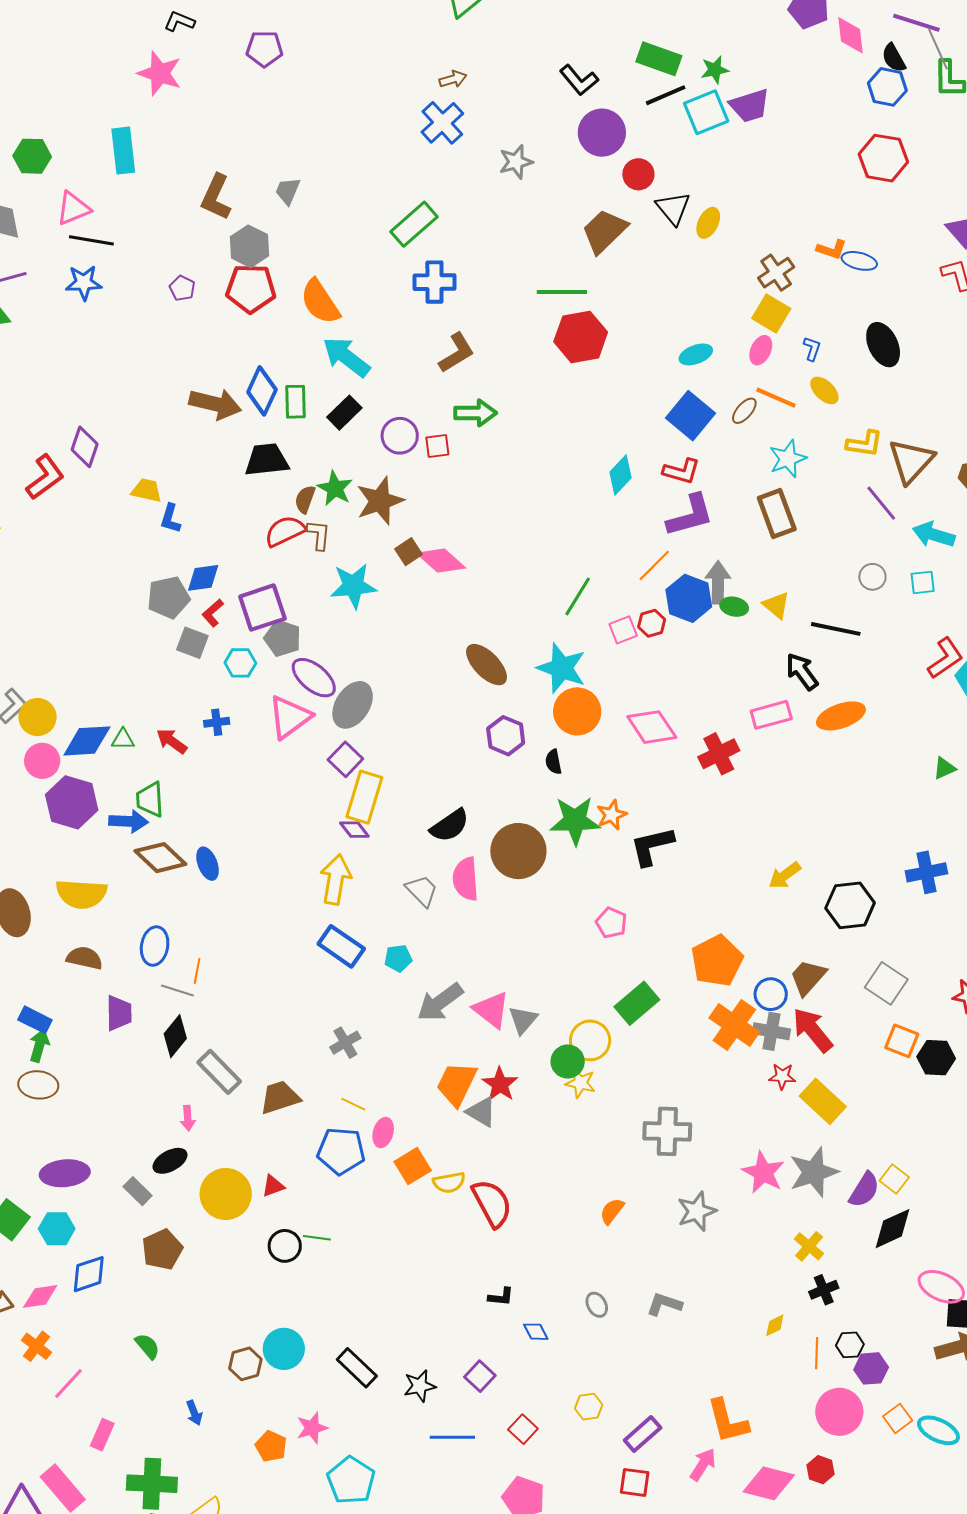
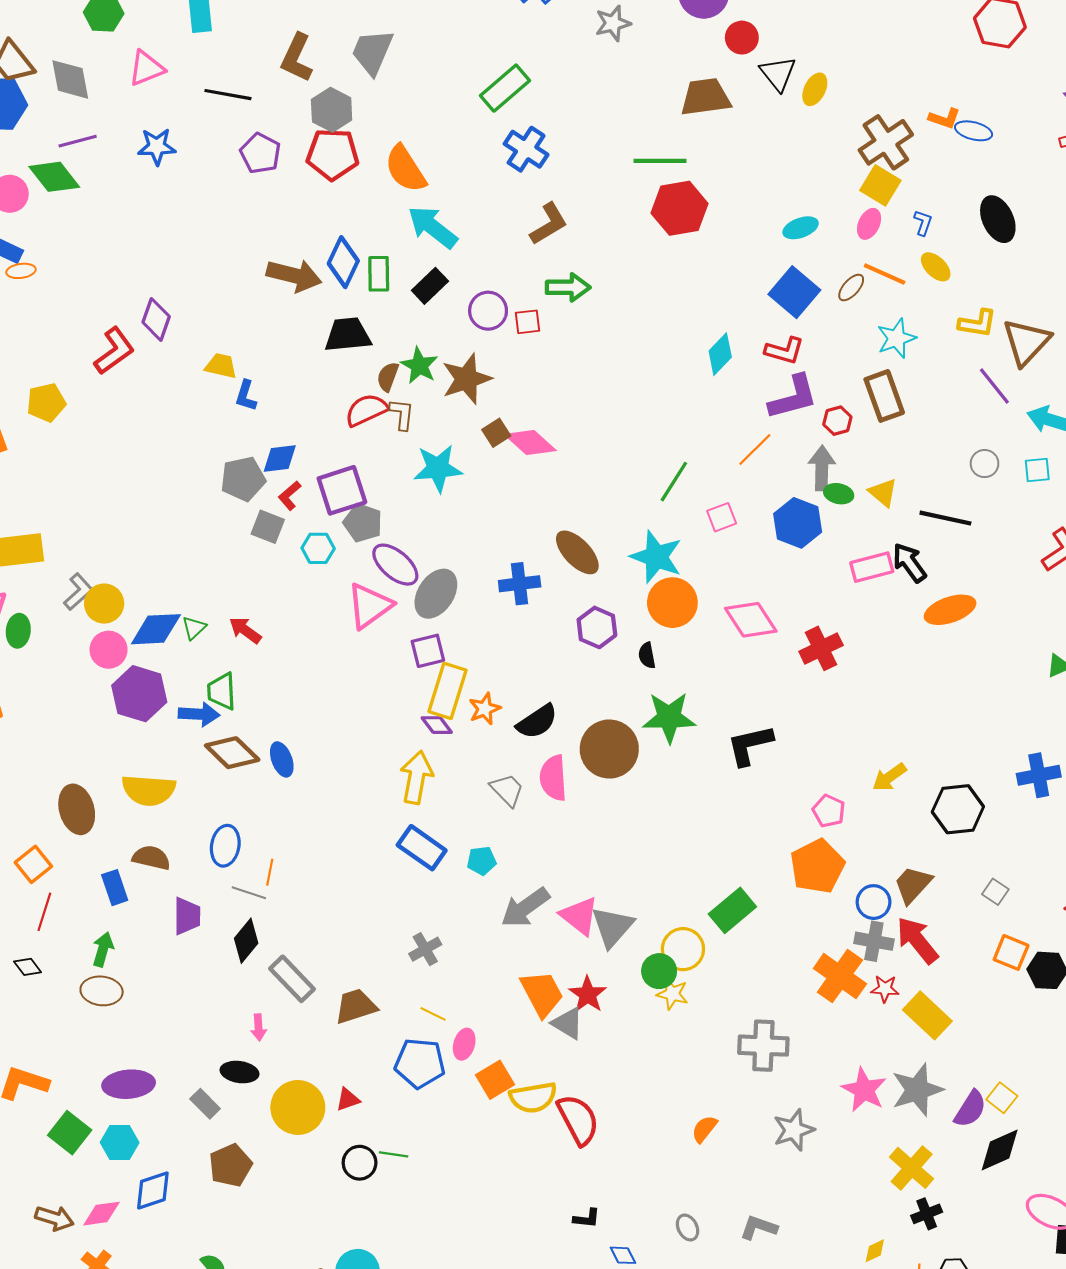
gray trapezoid: (288, 191) -> (372, 52), size x1.6
brown trapezoid: (604, 231) -> (705, 97), turned 36
black line: (91, 240) -> (228, 95), moved
brown cross: (776, 273) -> (886, 142), size x1.4
blue cross: (434, 282) -> (526, 149), turned 33
purple pentagon: (182, 288) -> (260, 153), size x1.5
blue hexagon: (689, 598) -> (798, 523), moved
red hexagon: (652, 623) -> (837, 421), moved
pink rectangle: (771, 715) -> (872, 567), moved
blue cross: (217, 722) -> (520, 584), moved, size x1.5
green triangle: (123, 739) -> (194, 628), turned -45
purple square: (345, 759) -> (428, 651), turned 32
orange star: (612, 815) -> (485, 709), moved
pink pentagon: (611, 923) -> (829, 811), moved
gray square: (886, 983) -> (995, 892), size x0.6
blue rectangle: (35, 1020) -> (115, 888), moved, turned 44
gray triangle: (523, 1020) -> (612, 927), size x1.4
orange cross: (734, 1025) -> (840, 976), moved
orange trapezoid: (457, 1084) -> (542, 994), turned 126
black ellipse: (170, 1161) -> (240, 1072), turned 36
yellow semicircle: (449, 1183) -> (533, 1097), size x1.4
yellow cross: (809, 1246) -> (912, 1168), size x1.4

